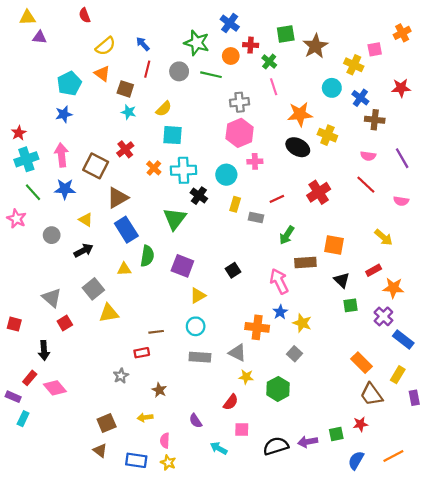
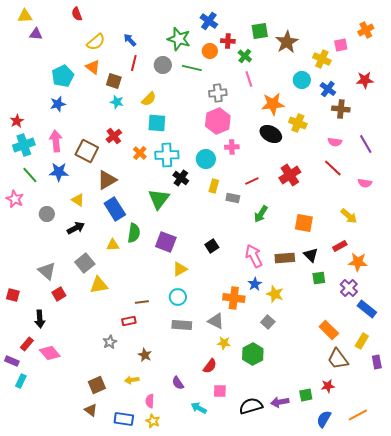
brown rectangle: (305, 263) -> (285, 258), moved

